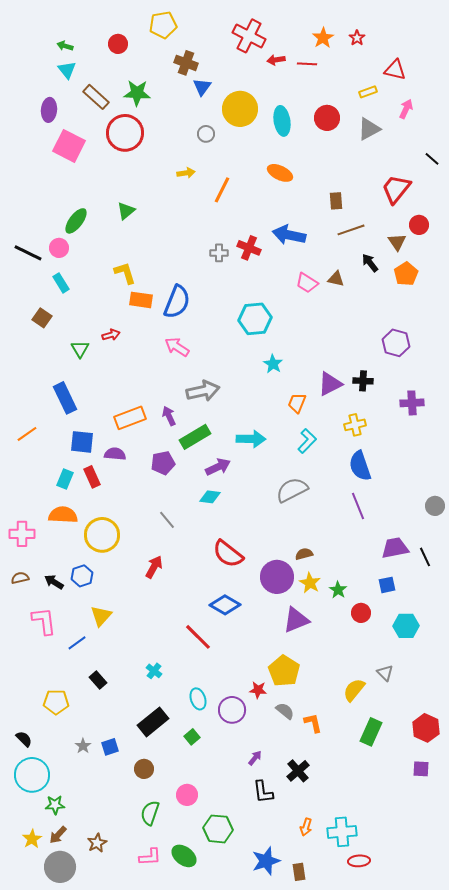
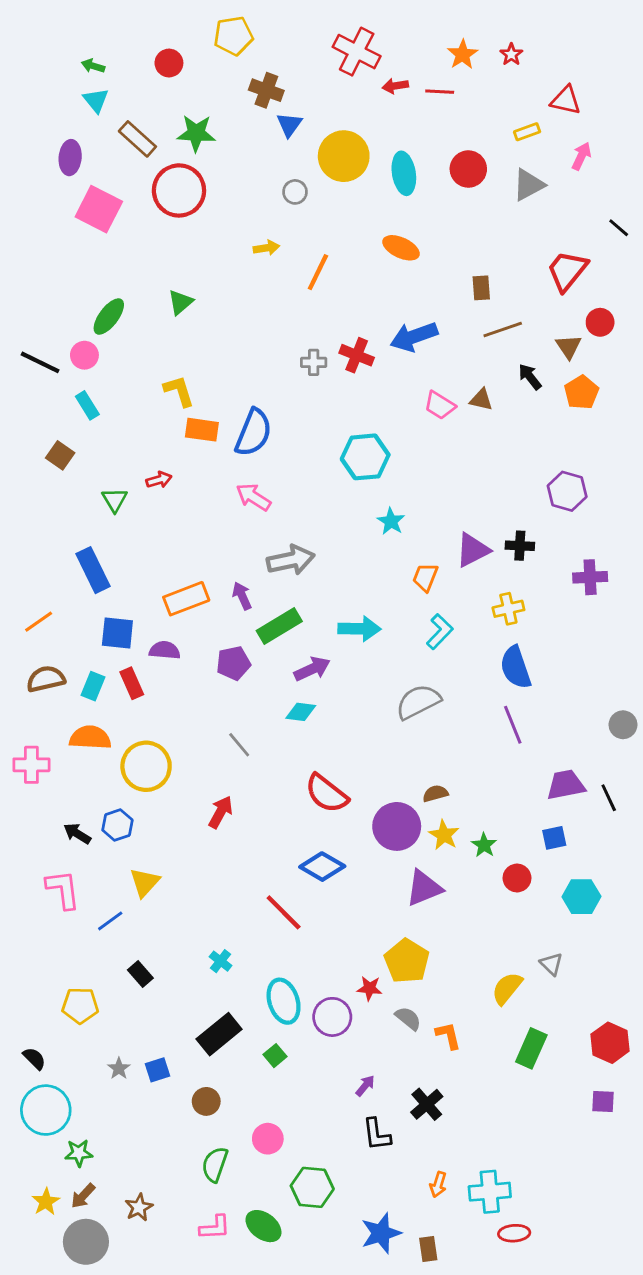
blue arrow: (289, 235) -> (414, 337), turned -32
brown semicircle: (20, 578) -> (46, 679), moved, size x1.5
cyan ellipse: (198, 699) -> (284, 1001), size x1.4

